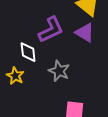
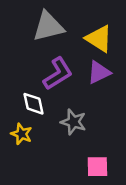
purple triangle: (85, 33) -> (99, 72), turned -50

